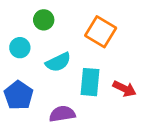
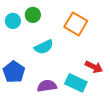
cyan circle: (20, 48) -> (13, 21), moved
cyan rectangle: (90, 82) -> (76, 83), moved, turned -70

